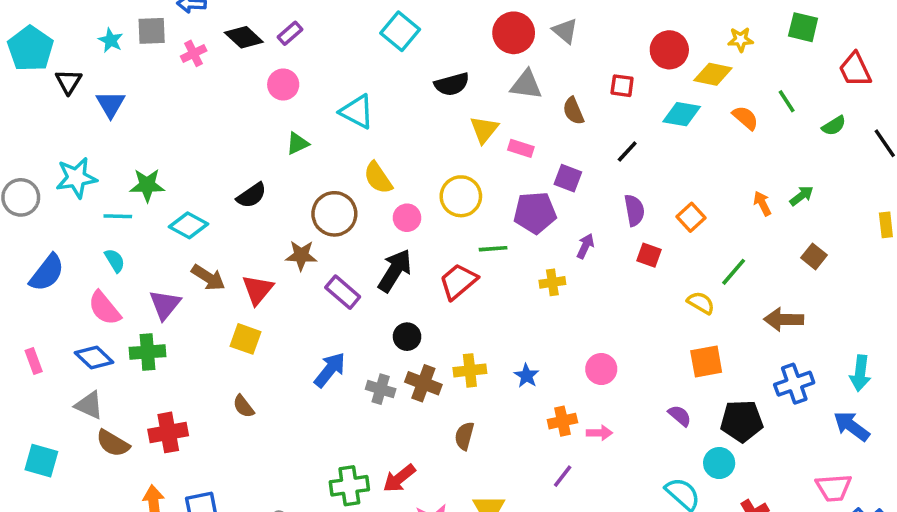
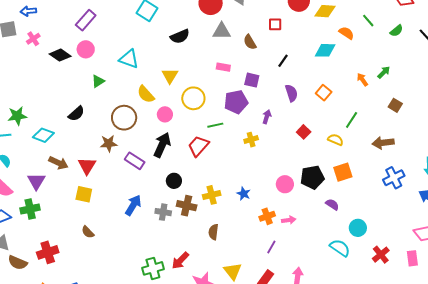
purple rectangle: (290, 33) -> (86, 20), size x1.5
black diamond: (244, 37) -> (60, 55), moved
cyan diamond: (682, 114) -> (325, 50), moved
yellow triangle: (484, 130) -> (170, 76), moved
red square: (649, 255) -> (304, 132), moved, turned 32
black pentagon: (742, 421) -> (312, 177), moved

